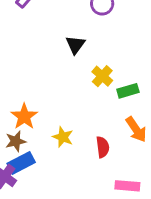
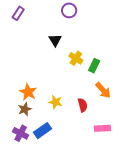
green rectangle: (128, 91) -> (94, 66), turned -40
blue rectangle: (21, 163) -> (42, 131), moved

